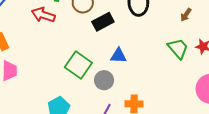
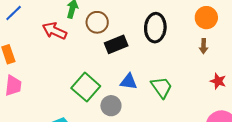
brown arrow: (186, 15) -> (204, 46), turned -40
green trapezoid: (178, 48) -> (162, 87), moved

